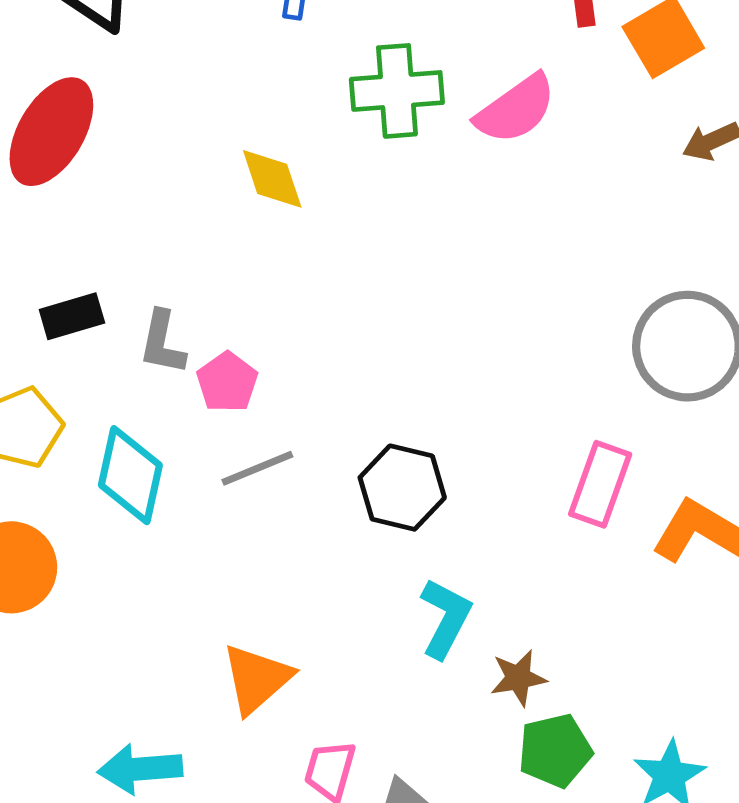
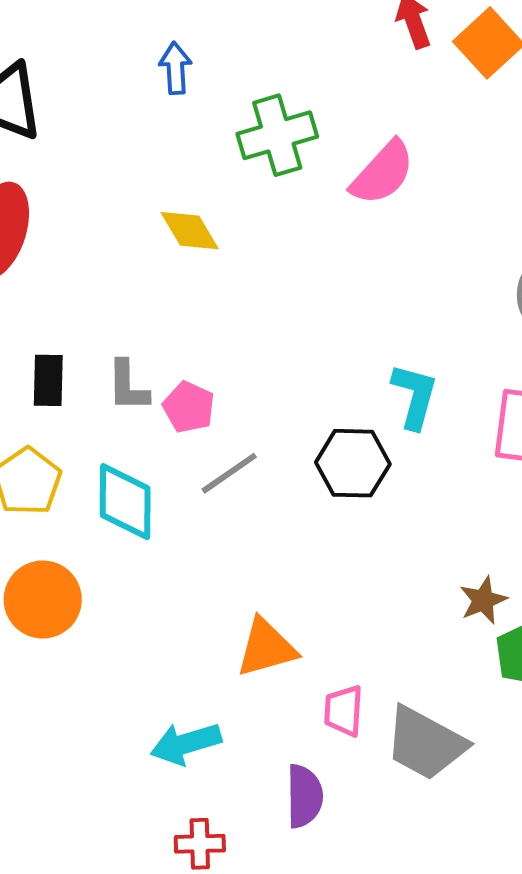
pink semicircle: (516, 109) -> (383, 173), moved
black rectangle: (72, 316) -> (48, 380), turned -60
cyan L-shape: (445, 618) -> (415, 396), moved
orange triangle: (257, 679) -> (266, 648), turned 38

